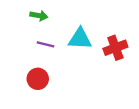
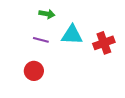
green arrow: (39, 16) -> (47, 14), moved

